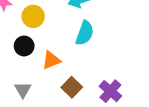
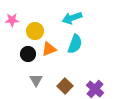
orange triangle: (51, 60) -> (49, 49), moved
gray triangle: (23, 90) -> (36, 80), moved

